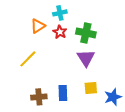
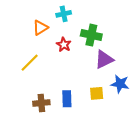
red star: (60, 32) -> (64, 45), moved
purple triangle: (86, 58) -> (104, 59), moved, turned 36
blue star: (113, 97) -> (120, 84), moved, turned 30

